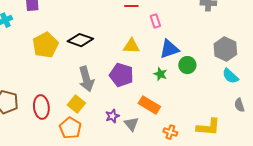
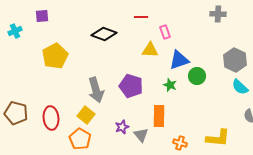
black diamond: (80, 40) -> (104, 34), moved
yellow triangle: (131, 46) -> (150, 50), moved
orange rectangle: (149, 105) -> (159, 116), turned 60

